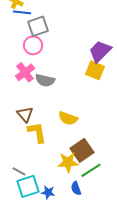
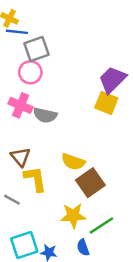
pink cross: (25, 72) -> (21, 105), turned -30
brown square: (82, 150) -> (90, 183), moved
gray line: (19, 171) -> (12, 200), moved

